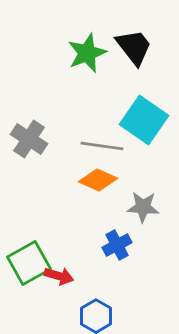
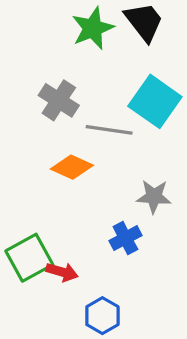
gray cross: (29, 139) -> (59, 100), moved
orange diamond: (98, 180) -> (72, 167), moved

